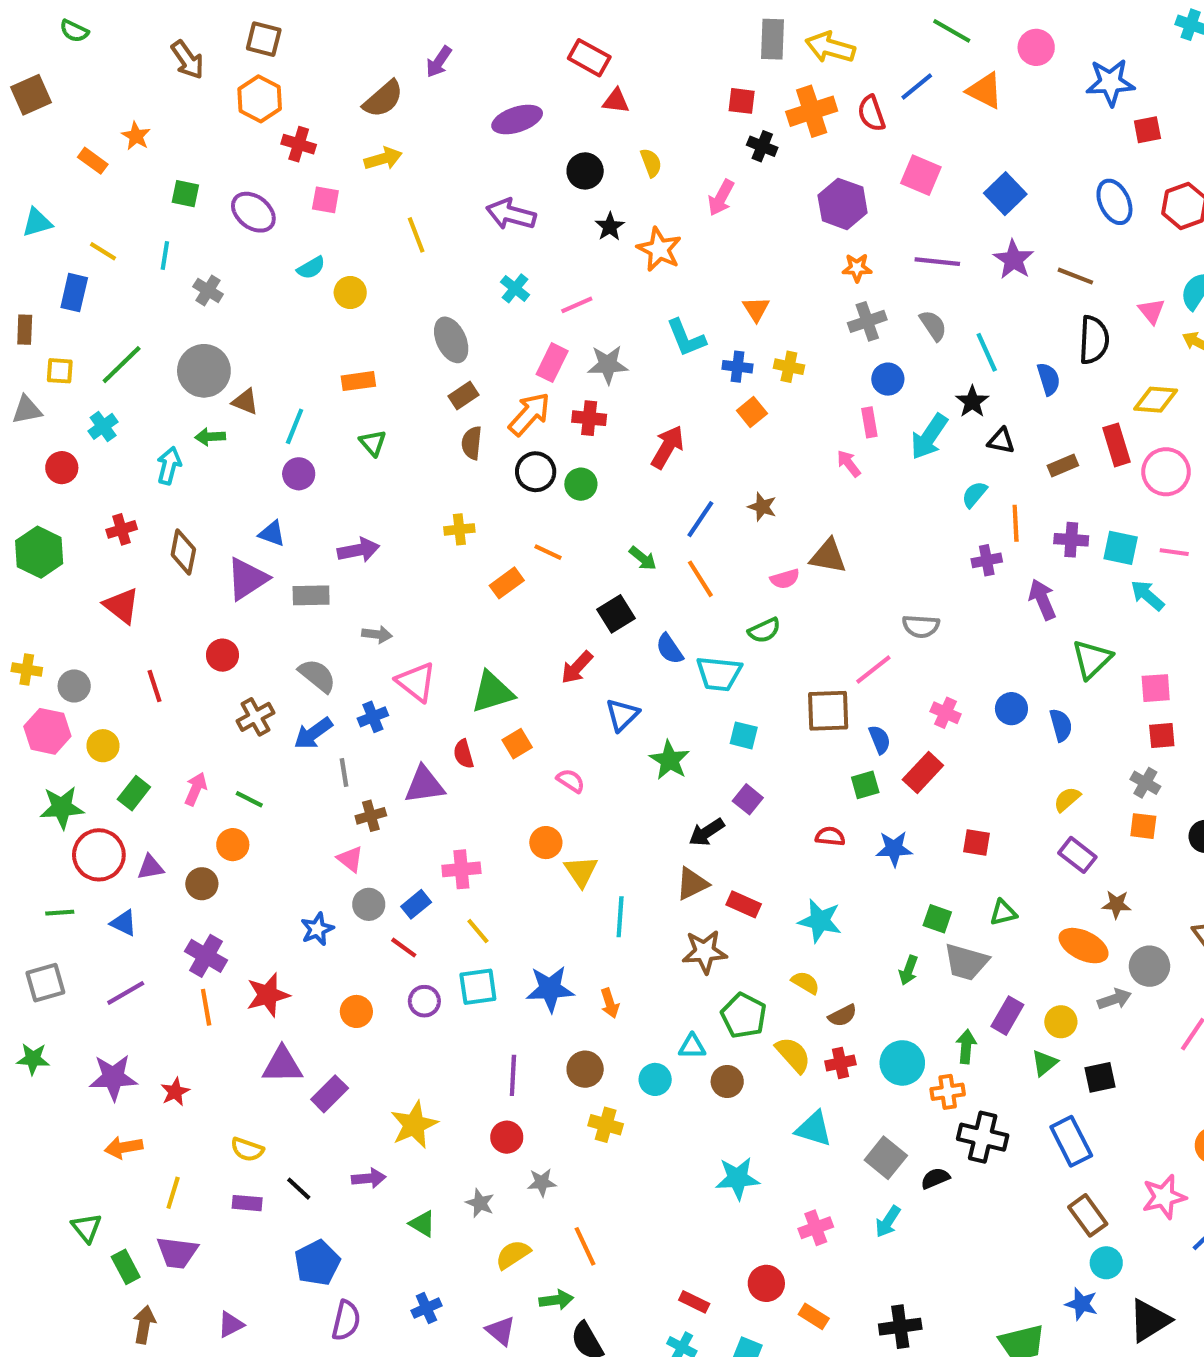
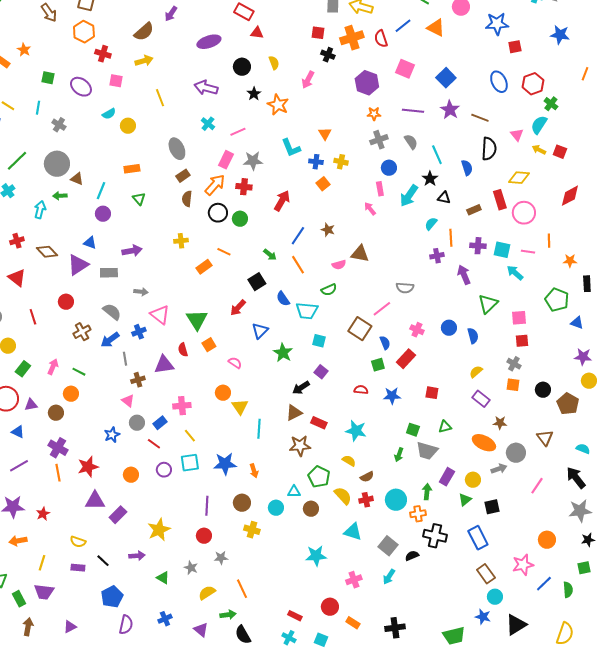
brown diamond: (183, 552) -> (47, 252), turned -55
green triangle: (492, 692) -> (197, 320), turned -45
brown square: (828, 711) -> (360, 329), turned 35

